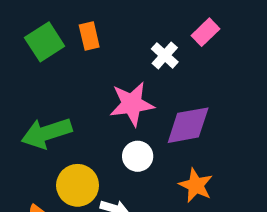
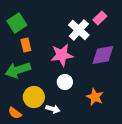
orange rectangle: (89, 36) -> (26, 45), moved
white cross: (165, 55) -> (79, 30), size x1.5
purple diamond: (188, 125) -> (103, 55), moved

